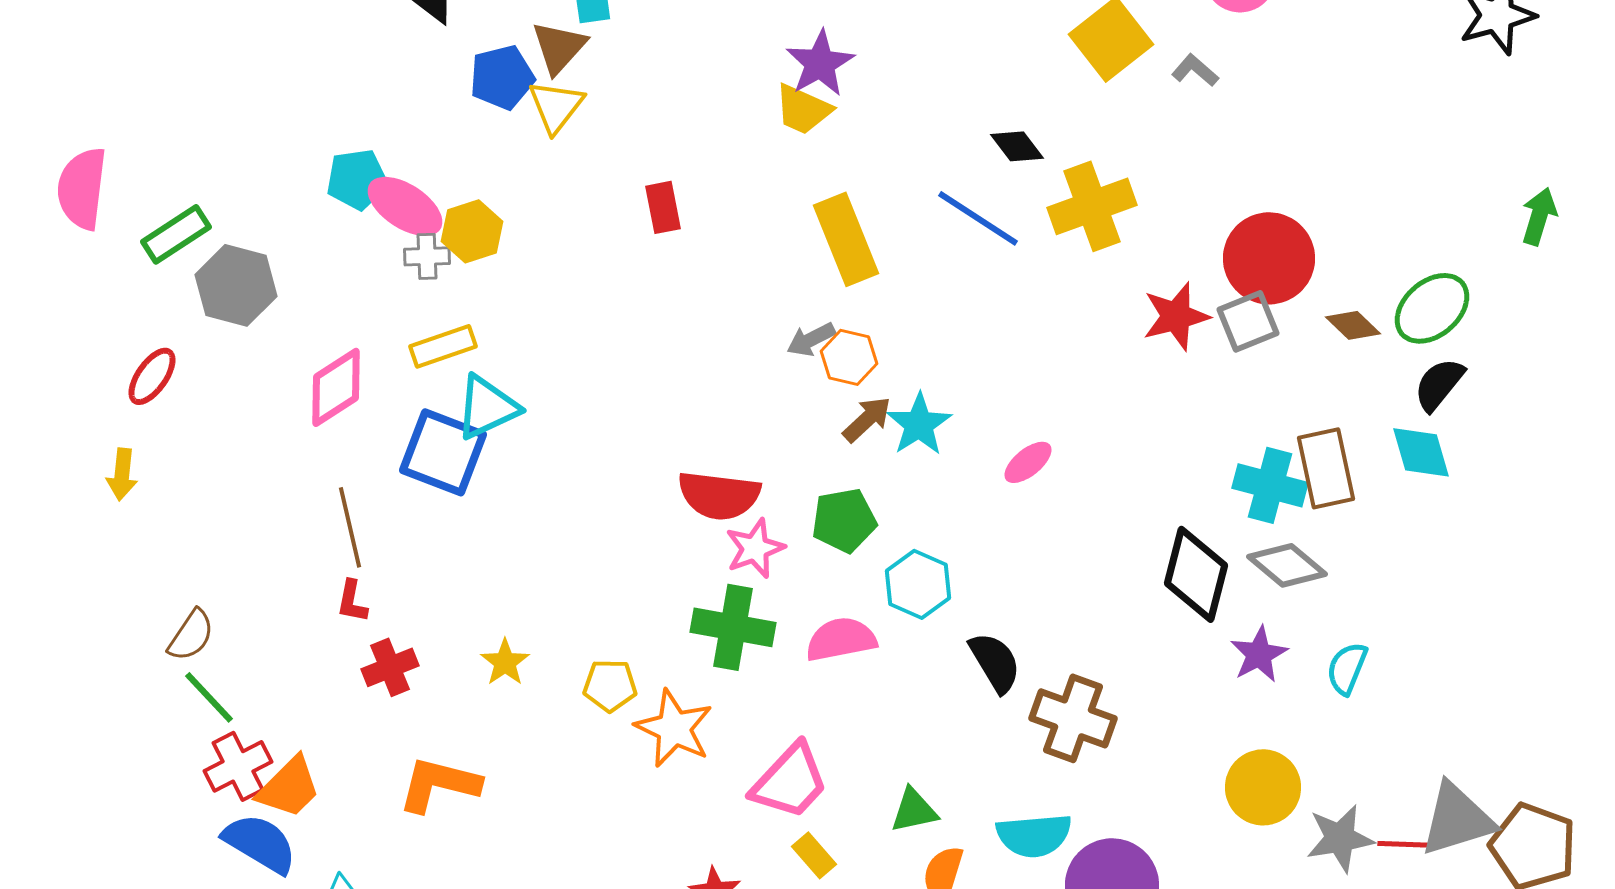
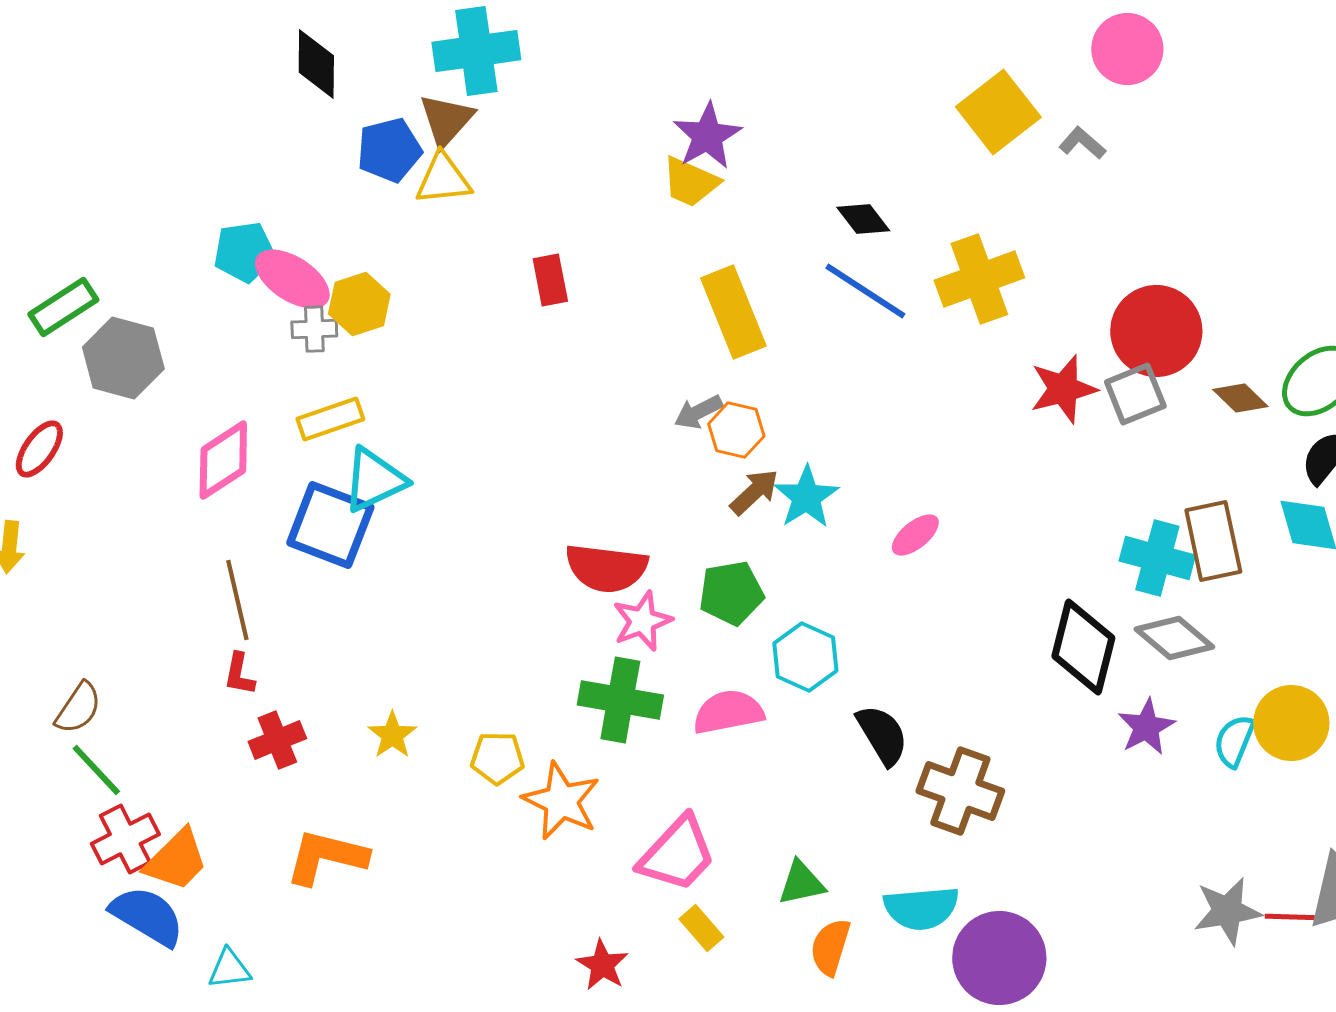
yellow triangle: (556, 106) -> (443, 179), turned 46
black diamond: (1017, 146) -> (863, 219), moved
yellow circle: (1263, 787) -> (1291, 723), moved

